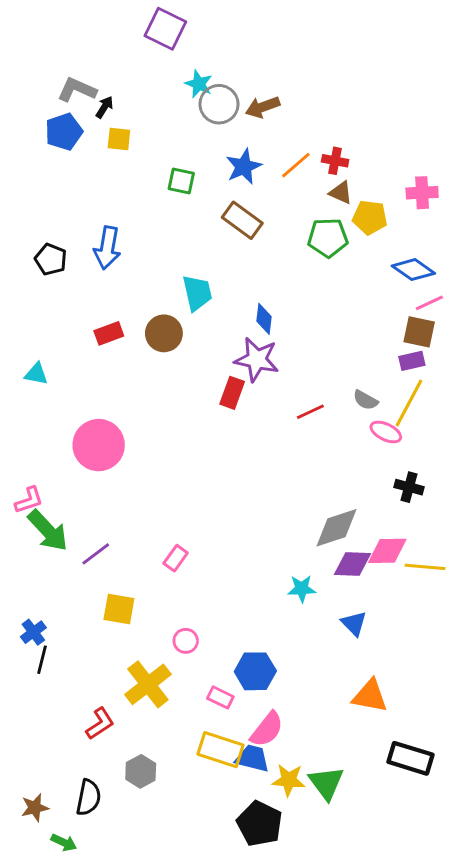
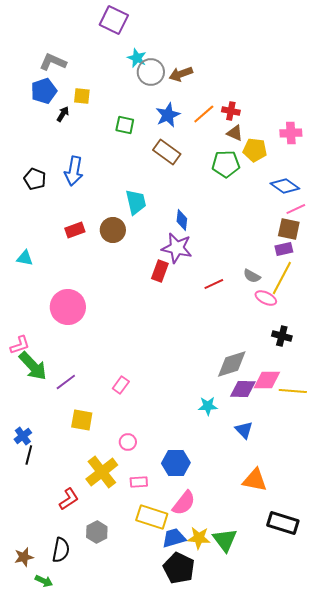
black arrow: (104, 107) -> (63, 114), moved
pink rectangle: (220, 697) -> (139, 482), moved, turned -30
blue trapezoid: (252, 758) -> (174, 538), moved, turned -30

